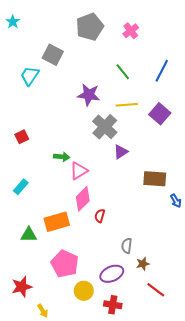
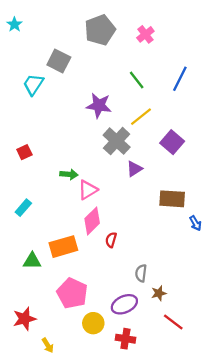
yellow line: (127, 105) -> (141, 117), turned -35
purple square: (160, 114) -> (172, 142), moved

